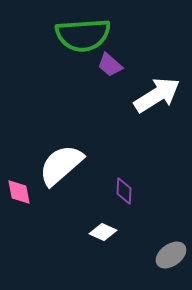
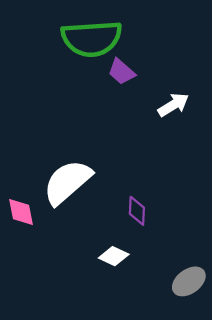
white arrow: (157, 95) -> (173, 105), size x0.6

